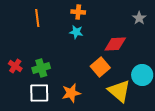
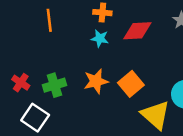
red diamond: (115, 44) -> (137, 31), moved
white square: (39, 93) -> (35, 118), moved, turned 35
orange star: (71, 93) -> (96, 81), moved

